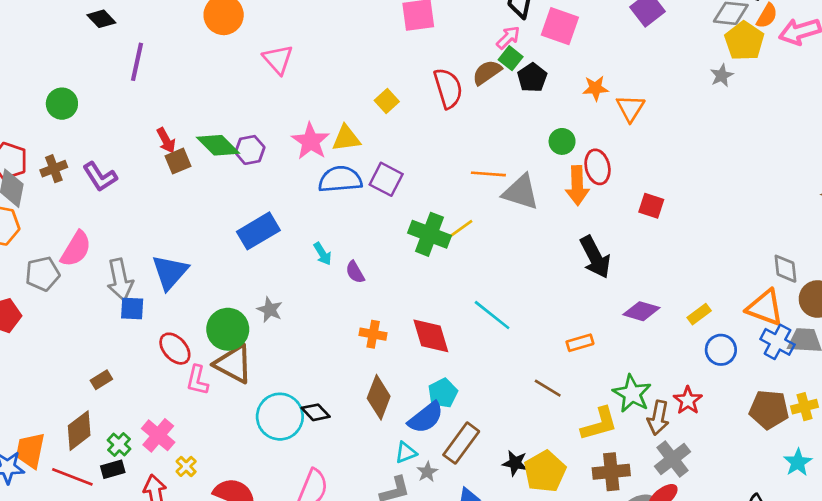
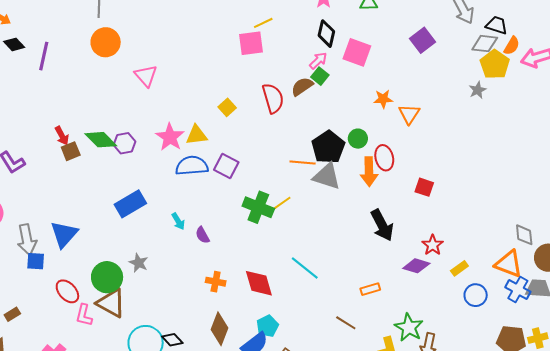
purple line: (137, 62) -> (44, 56), moved
black pentagon: (532, 78) -> (328, 147), moved, size x1.5
red star: (688, 400) -> (433, 245), moved

